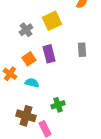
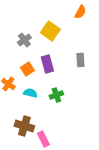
yellow square: (52, 21) -> (50, 31), turned -30
green cross: (58, 105) -> (56, 95), moved

